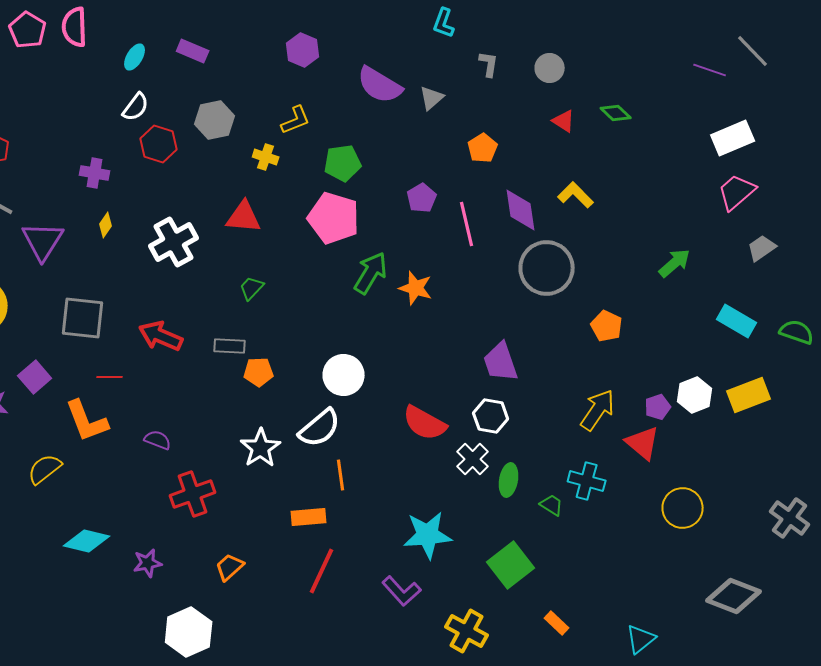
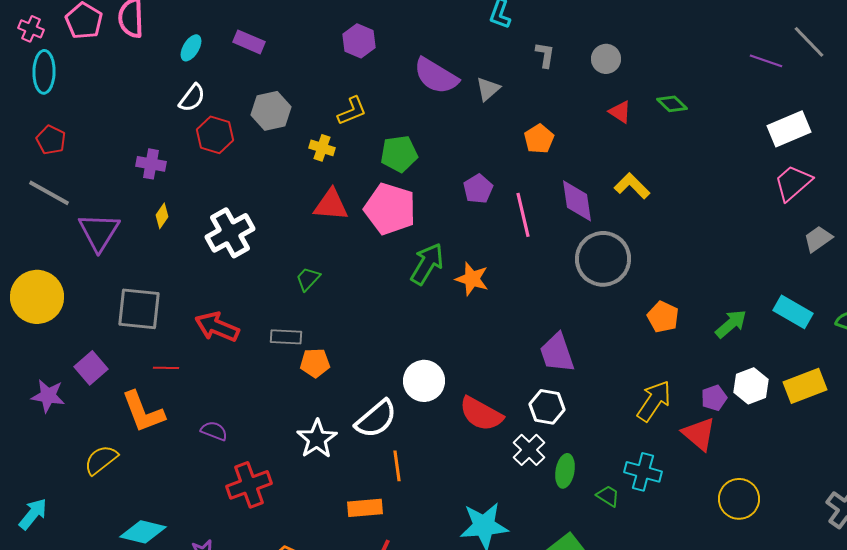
red triangle: (244, 217) -> (331, 205), moved
green arrow: (675, 263) -> (731, 324), moved
white circle: (344, 375) -> (424, 381), moved

